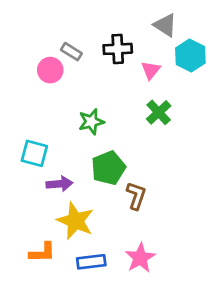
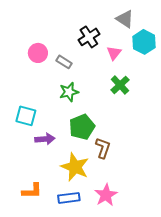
black cross: (118, 49) -> (89, 37), turned -30
gray rectangle: (71, 52) -> (64, 62), moved
yellow star: (75, 221) -> (75, 167), moved

